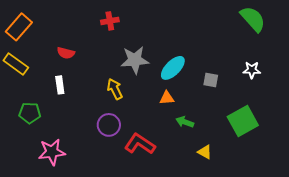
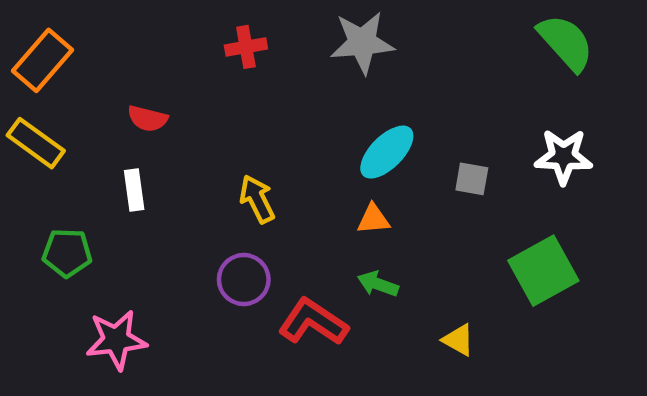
gray star: (135, 60) -> (362, 42), moved
white star: (252, 70) -> (563, 157), size x1.4
green arrow: (185, 122) -> (378, 284), moved

